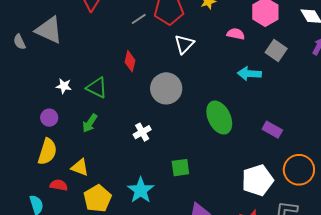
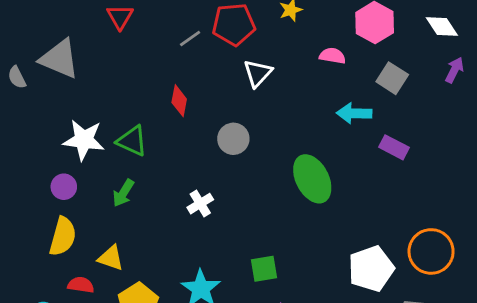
white star: (64, 86) -> (84, 140), size x1.8
gray circle: (166, 88) -> (233, 139), size x0.7
purple rectangle: (272, 130) -> (394, 147), moved
green square: (180, 168) -> (264, 269), moved

